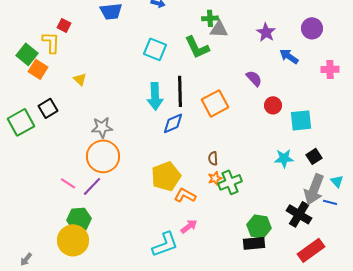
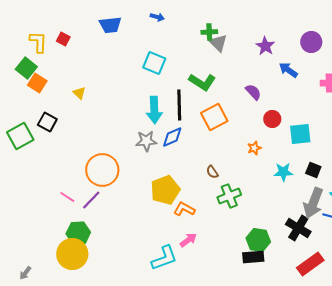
gray triangle: (219, 29) -> (218, 43), turned 42
yellow L-shape: (51, 42) -> (38, 42), moved
green L-shape: (197, 47) -> (202, 82), moved, turned -32
black square: (48, 108) -> (47, 122), turned -30
gray star: (102, 127) -> (146, 141), moved
black square: (314, 156) -> (313, 170), turned -35
brown semicircle: (213, 158) -> (212, 172), turned -32
orange star: (215, 178) -> (254, 148), moved

